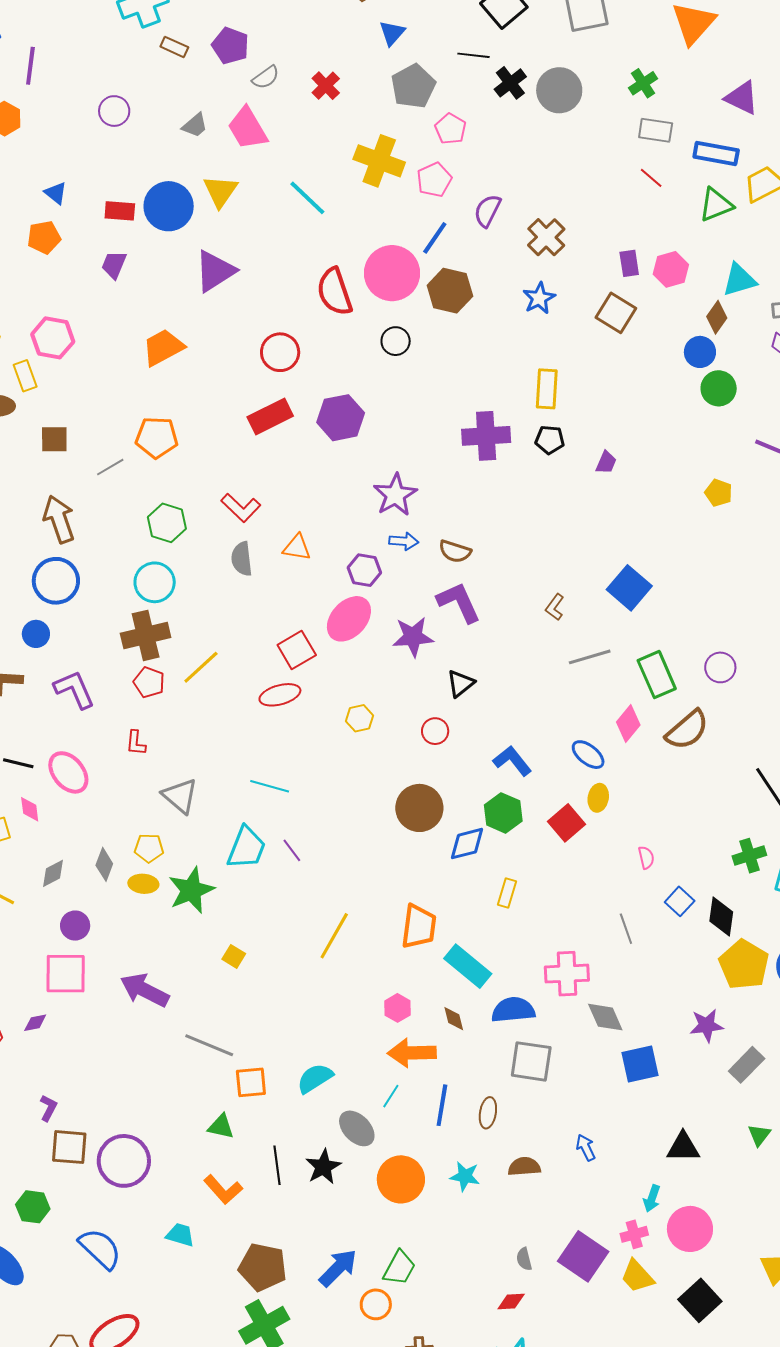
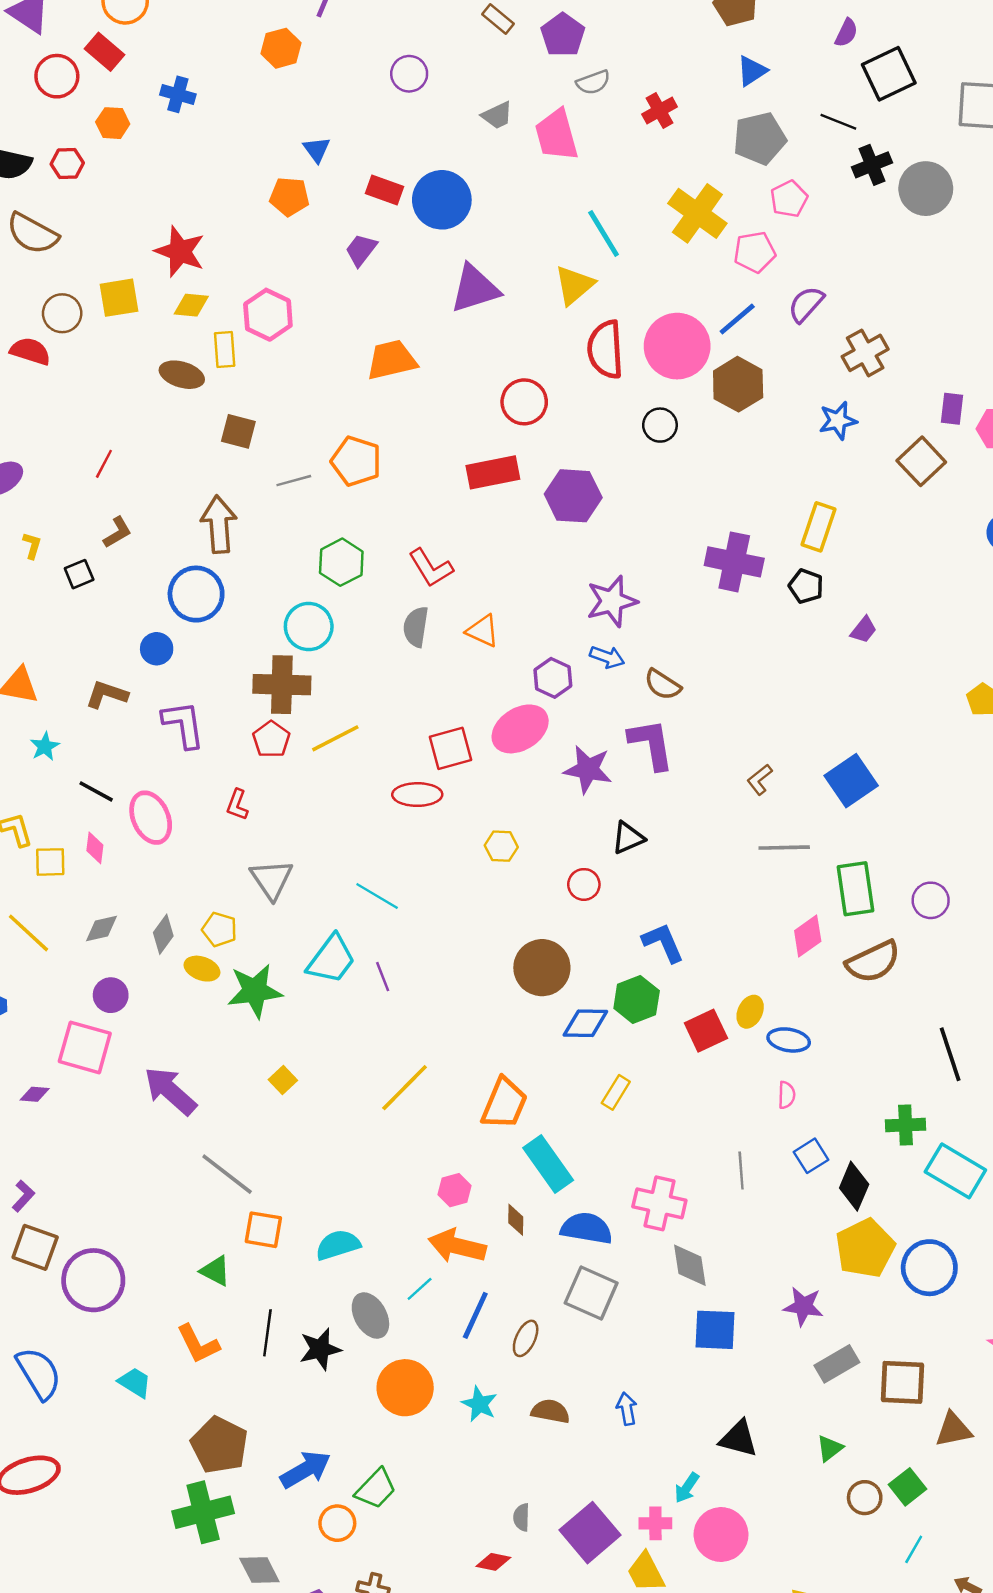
yellow triangle: (220, 191) -> (574, 285), moved
blue ellipse: (588, 755) -> (789, 1040), moved, turned -44

